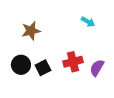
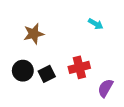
purple semicircle: (97, 68) -> (105, 88), moved

